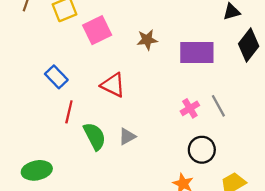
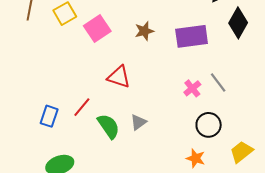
blue rectangle: (56, 77) -> (49, 116), moved, turned 70
red line: (69, 112) -> (82, 107), turned 35

